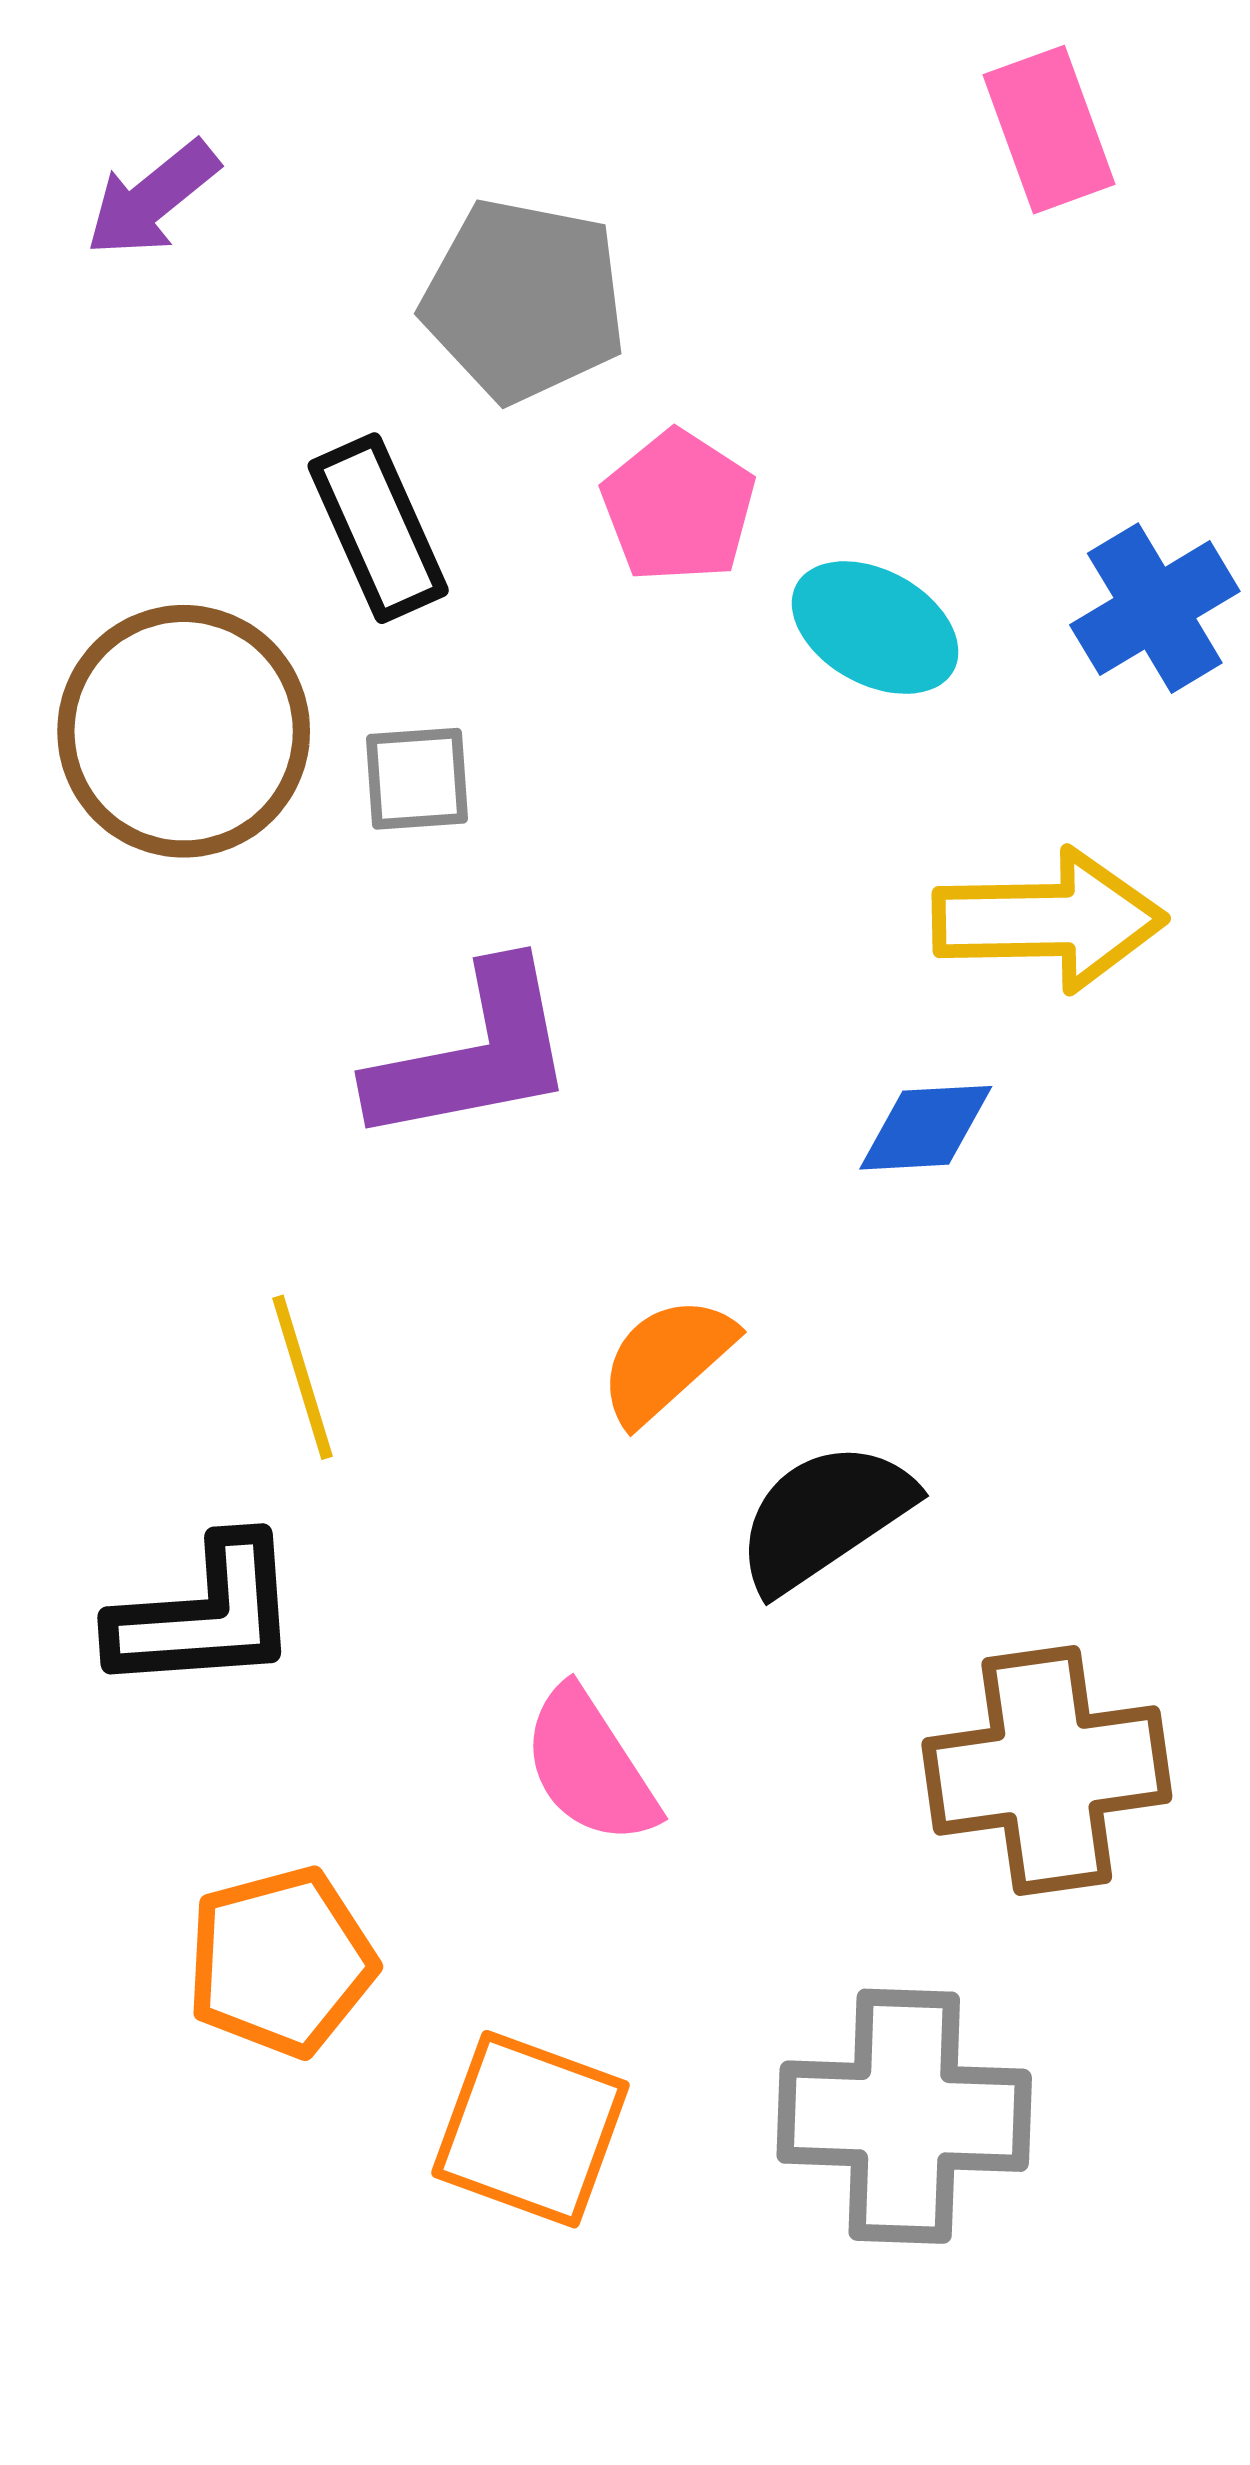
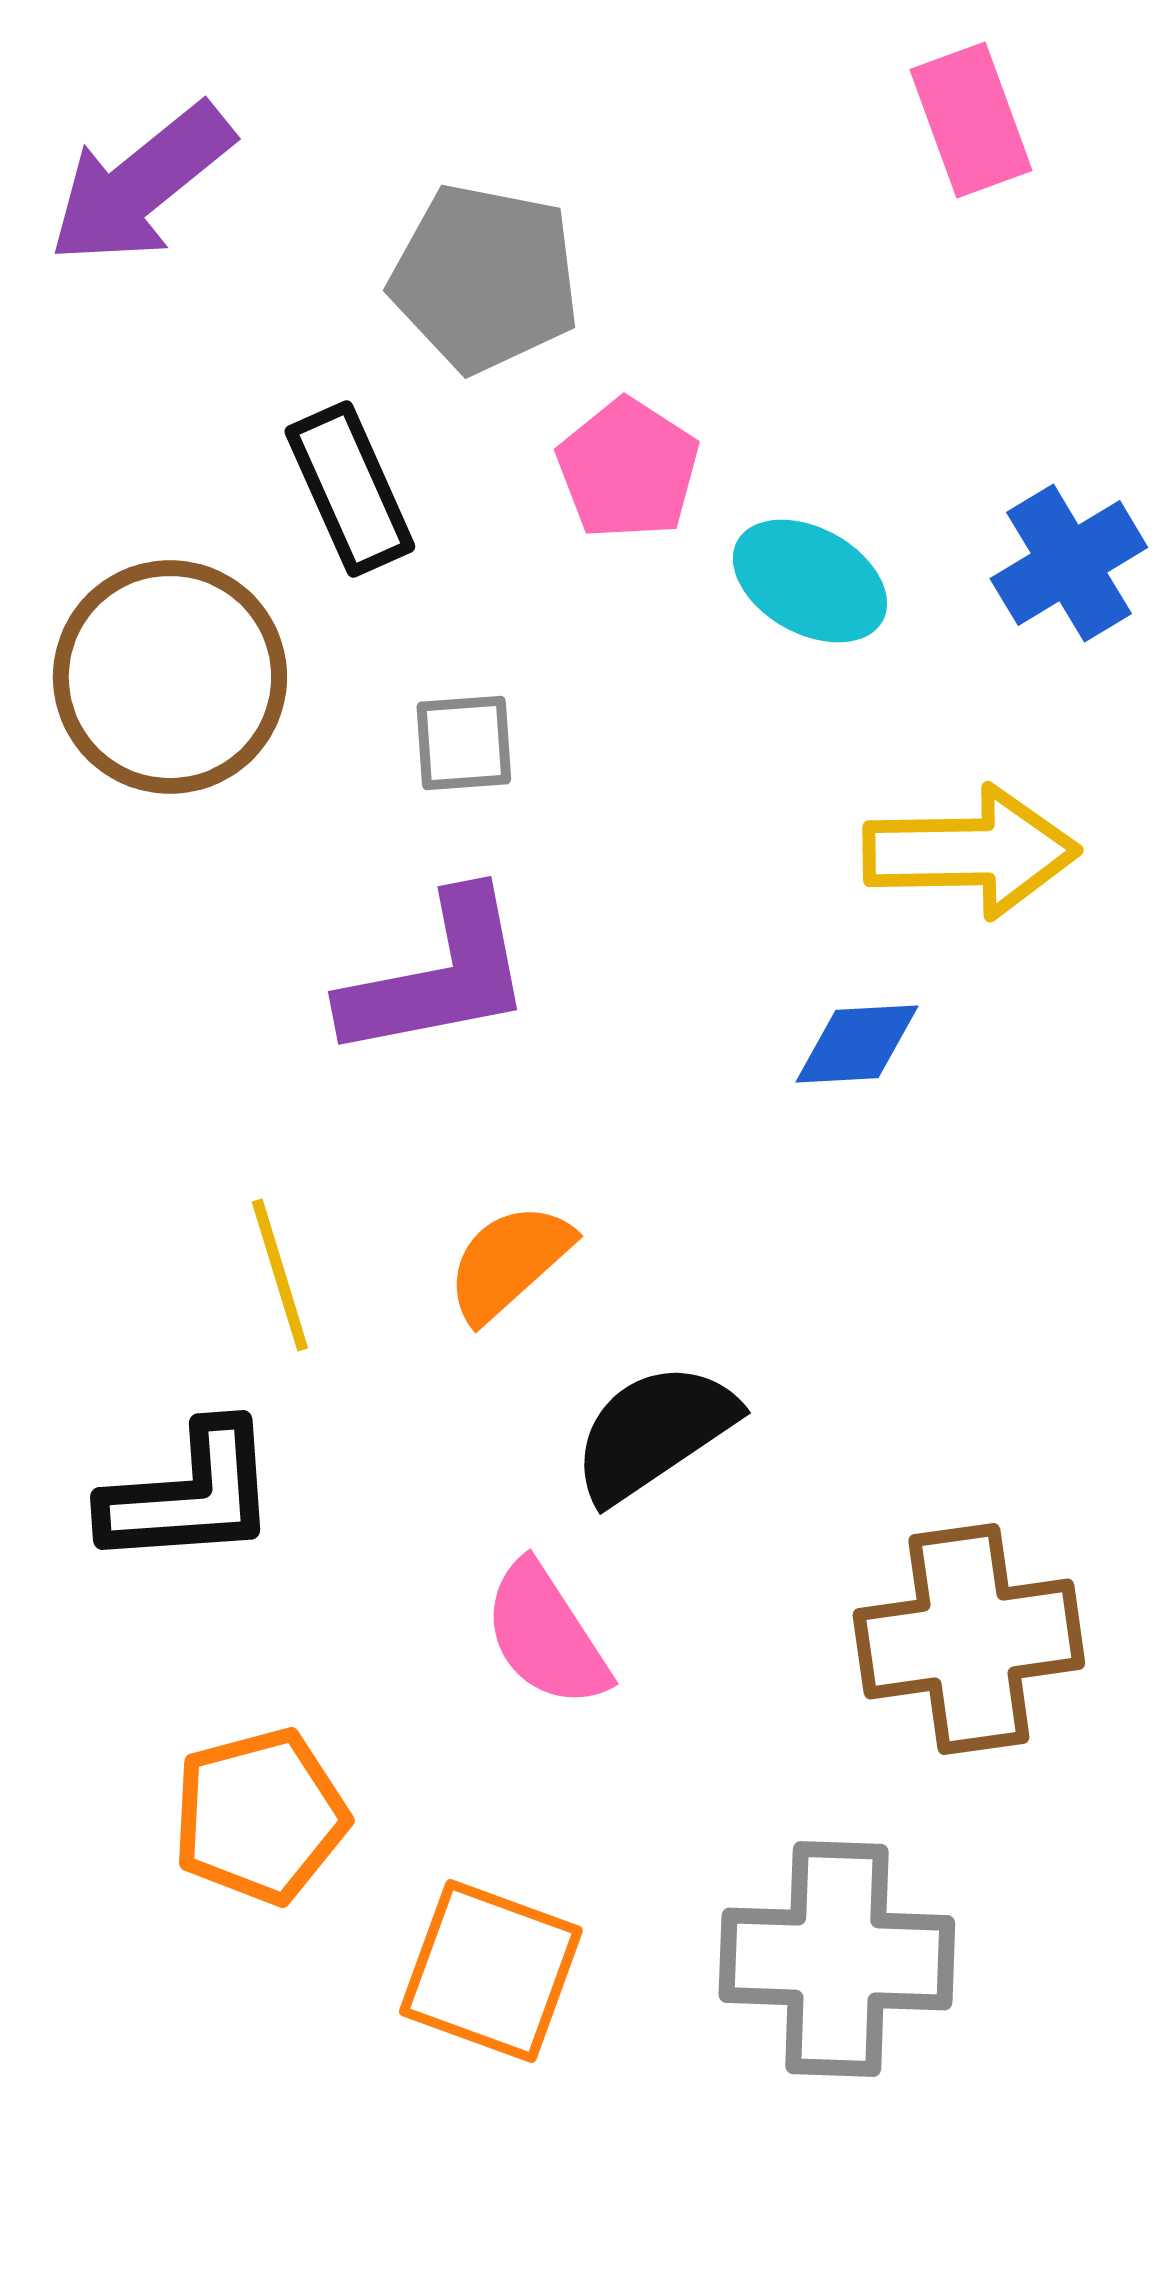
purple arrow: (152, 199) -> (141, 184), size x1.5
gray square: (417, 779) -> (464, 743), moved
orange semicircle: (667, 1360) -> (509, 1262), moved
black semicircle: (824, 1517) -> (654, 1432), moved

